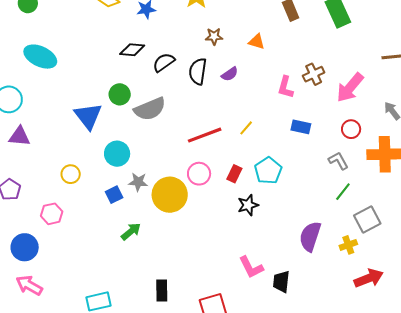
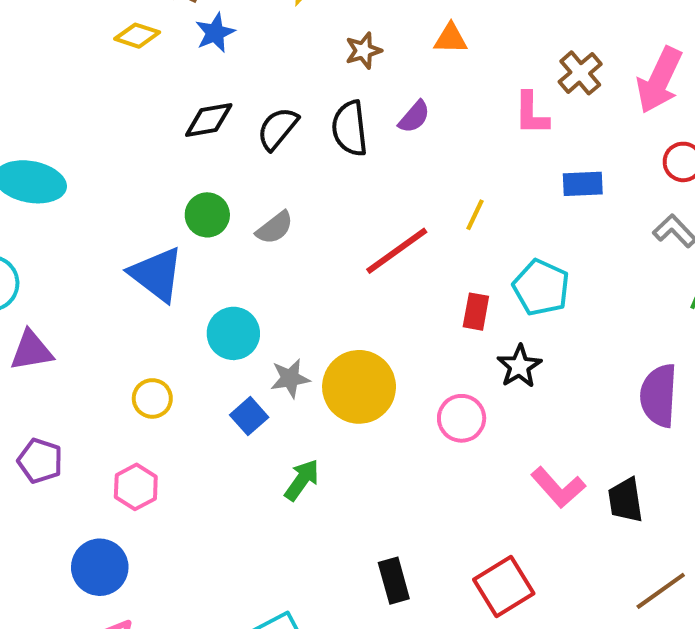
gray semicircle: (150, 109) -> (275, 228), size x0.6
pink circle: (199, 174) -> (462, 418), moved

